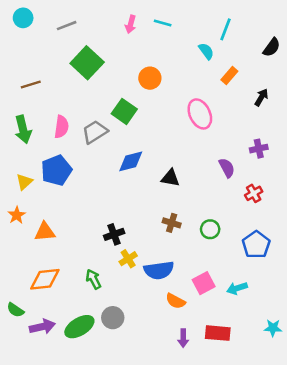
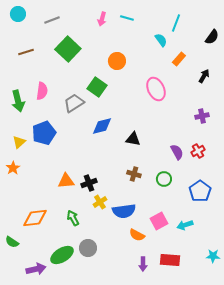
brown line: (31, 84) -> (26, 52), moved
pink semicircle: (61, 127) -> (42, 91), moved
purple semicircle: (227, 168) -> (177, 152), moved
orange triangle: (45, 232) -> (66, 181), moved
purple arrow: (42, 327) -> (36, 269), moved

